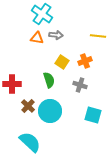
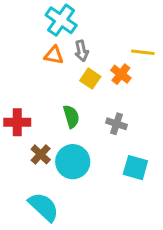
gray arrow: (56, 35) -> (82, 51), turned 72
orange cross: (85, 61) -> (121, 74), moved, turned -32
yellow square: (62, 62) -> (90, 79), moved

